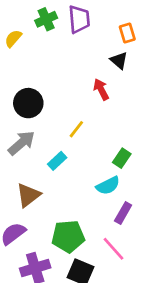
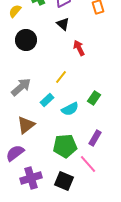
black triangle: (119, 60) -> (63, 24), moved
black circle: (28, 103) -> (26, 40), moved
cyan semicircle: (108, 186) -> (70, 109), moved
green pentagon: (68, 236) -> (65, 146), moved

